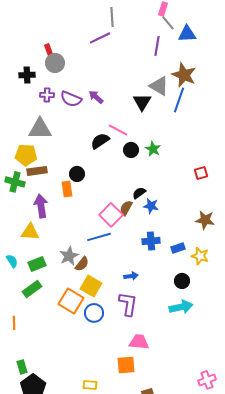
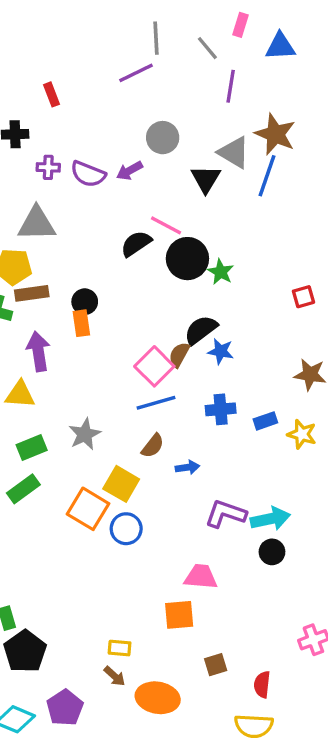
gray line: (168, 23) -> (207, 48), moved
blue triangle: (187, 34) -> (280, 46), moved
gray circle: (55, 63) -> (163, 138), moved
purple arrow: (96, 97) -> (129, 171), turned -70
green star: (153, 149) -> (221, 272), moved
black circle: (131, 150) -> (187, 259), size x1.6
black circle: (77, 174) -> (85, 302), moved
black semicircle: (139, 193) -> (201, 330), size x1.5
blue line: (99, 237) -> (156, 403), moved
brown semicircle: (82, 264) -> (153, 446), moved
black circle: (182, 281) -> (272, 552), moved
purple L-shape: (128, 304) -> (226, 514), moved, turned -80

